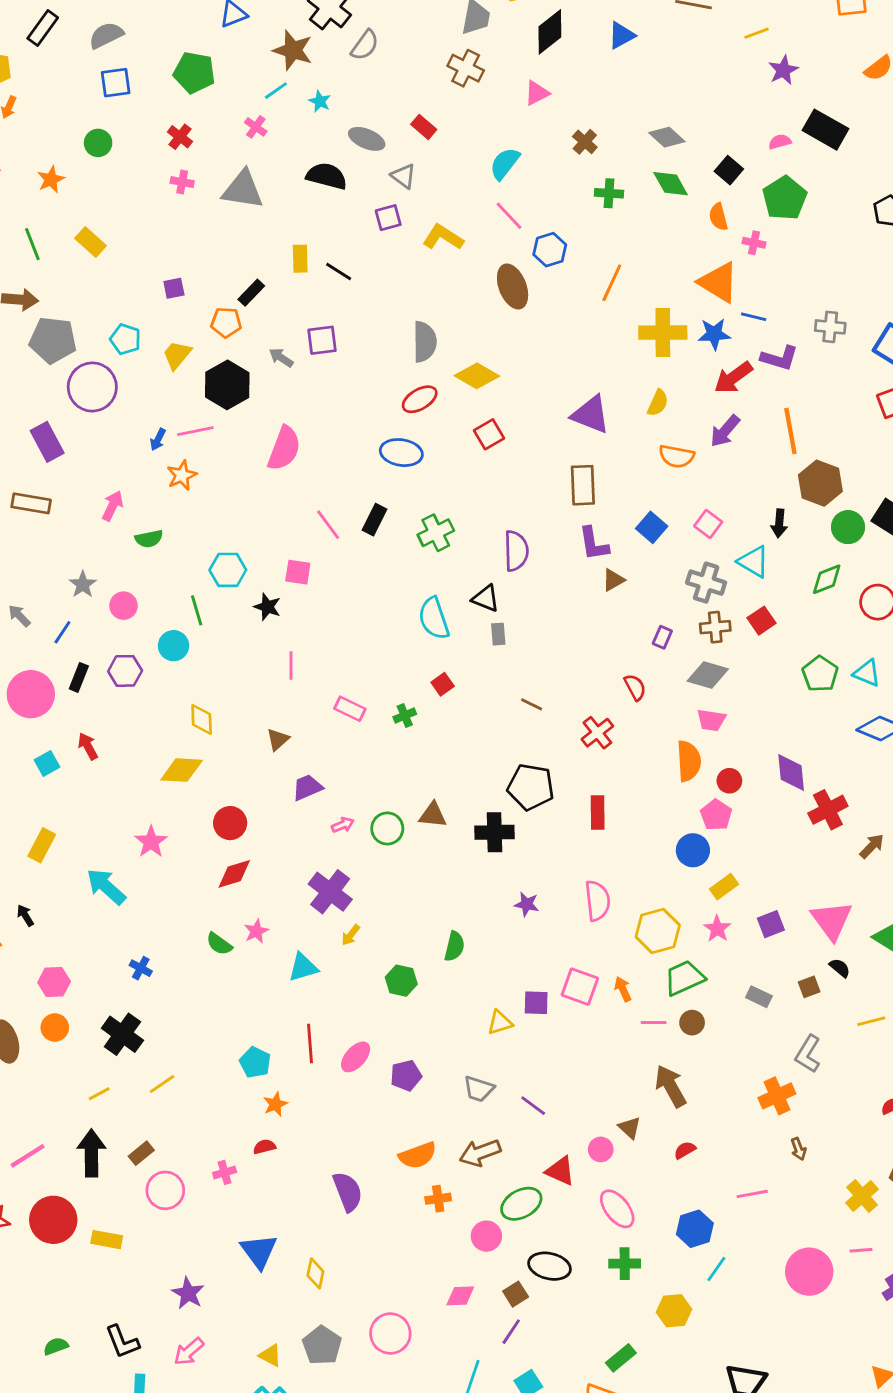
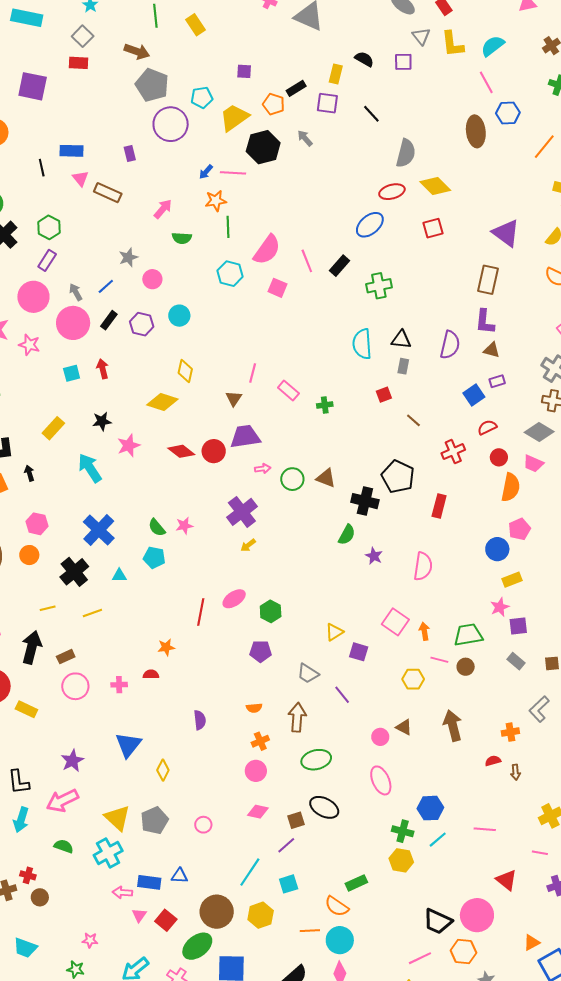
black semicircle: (327, 176) -> (364, 59), moved, size x0.7
yellow L-shape: (443, 237) -> (452, 44), moved, turned -144
black line: (339, 272) -> (371, 114), moved
cyan pentagon: (125, 339) -> (202, 97), turned 30
purple square: (322, 340) -> (327, 103), moved
yellow trapezoid: (177, 355) -> (234, 117), size x1.4
purple rectangle: (47, 442) -> (130, 153), size x0.6
pink semicircle: (284, 448) -> (267, 250), moved
blue ellipse: (401, 453) -> (370, 225), turned -64
blue square: (652, 527) -> (474, 395), moved
purple semicircle: (516, 551) -> (450, 345), moved
brown triangle: (613, 580) -> (492, 350), turned 30
black triangle: (486, 598) -> (401, 340), turned -30
black star: (267, 607) -> (102, 421), moved, turned 30
green line: (197, 610) -> (228, 227), moved
gray arrow: (19, 616) -> (76, 292), moved
purple rectangle: (662, 637) -> (497, 381), moved, turned 35
pink line: (291, 665) -> (253, 373), moved
red square: (443, 684) -> (384, 395), moved
red semicircle: (635, 687) -> (487, 427), turned -102
brown triangle: (278, 739) -> (234, 399), turned -30
red circle: (729, 781) -> (499, 457), moved
purple trapezoid: (307, 787) -> (245, 437), size x1.4
red circle: (230, 823) -> (214, 451), moved
red diamond: (234, 874) -> (181, 451), moved, turned 40
purple square: (771, 924) -> (518, 626), moved
yellow hexagon: (658, 931) -> (413, 679), moved, size x0.7
green semicircle: (454, 946) -> (347, 535), moved
cyan triangle: (303, 967) -> (119, 576), moved, size x0.7
blue cross: (141, 968) -> (99, 530), size x2.0
green hexagon: (401, 981) -> (271, 611), moved
purple square: (536, 1003) -> (359, 652), moved
yellow triangle: (500, 1022) -> (334, 632), turned -30
pink ellipse: (356, 1057) -> (234, 599), moved
cyan pentagon: (255, 1062) -> (154, 558), moved, turned -30
brown arrow: (671, 1086) -> (453, 725), moved
orange cross: (777, 1096) -> (510, 732), size x0.7
brown triangle: (630, 1128) -> (404, 727), turned -30
red semicircle: (685, 1150) -> (493, 761), moved
brown arrow: (480, 1153) -> (297, 717), turned 100
orange semicircle: (418, 1155) -> (254, 708), size x0.6
red triangle: (560, 1171) -> (506, 880), moved
purple semicircle: (348, 1192) -> (200, 720), size x0.7
pink line: (752, 1194) -> (485, 829), moved
orange cross: (438, 1199) -> (260, 741), turned -30
pink circle: (486, 1236) -> (256, 771), moved
green cross: (625, 1264) -> (403, 831), moved
pink circle: (809, 1272) -> (477, 915), moved
pink circle: (390, 1334) -> (203, 825), size x0.6
pink arrow: (189, 1352) -> (62, 801), size x1.4
yellow triangle: (270, 1355) -> (117, 818), size x1.6

